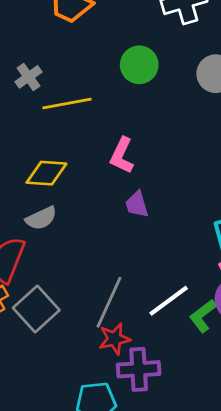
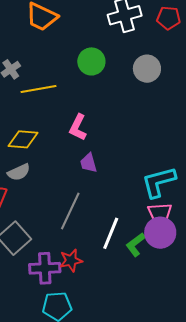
white line: (169, 301) -> (111, 233), turned -32
gray line: (109, 302) -> (70, 211), moved
purple cross: (139, 369) -> (45, 268), moved

